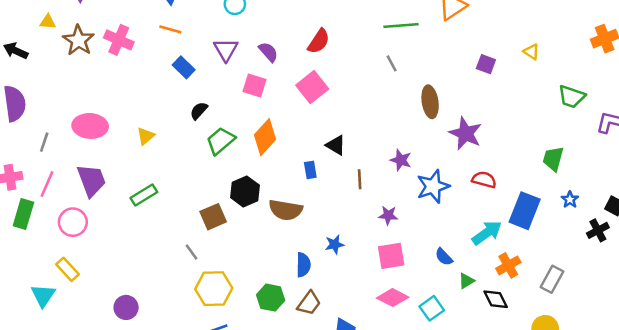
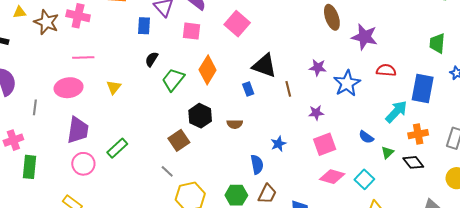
blue rectangle: (184, 67) -> (144, 26), moved, turned 60
black triangle: (336, 145) -> (264, 66), size x1.5
purple trapezoid: (91, 180) -> (78, 130), turned 40
pink line: (47, 184) -> (83, 57), moved, turned 75
green rectangle: (144, 195) -> (117, 148), moved
brown semicircle: (286, 210) -> (235, 124), size x0.6
pink circle: (73, 222) -> (83, 164), moved
orange cross: (508, 265) -> (418, 134), turned 30

